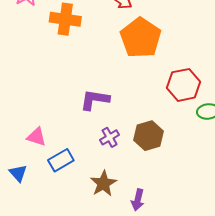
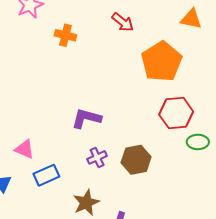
orange cross: (65, 19) -> (65, 35), size x0.7
orange pentagon: (141, 38) -> (162, 62), moved

